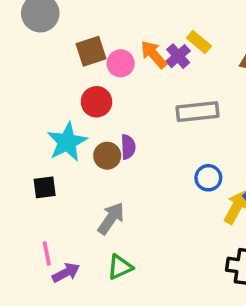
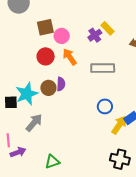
orange arrow: (154, 54) -> (70, 57), moved
cyan star: (67, 142) -> (27, 94), moved
gray arrow: (111, 218) -> (34, 123), moved
green triangle: (120, 267) -> (52, 162), moved

